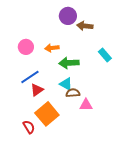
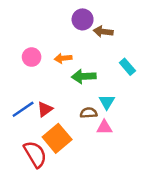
blue line: (30, 77) -> (23, 109), moved
cyan triangle: (66, 84) -> (107, 102), moved, turned 32
red semicircle: (29, 127) -> (35, 154), size x1.6

